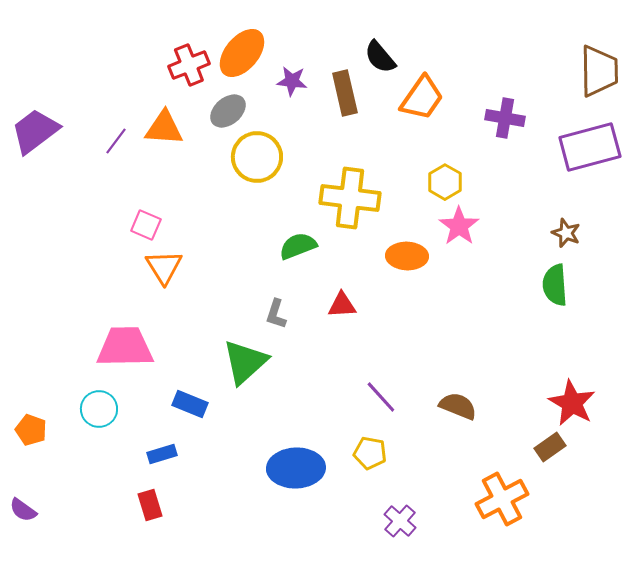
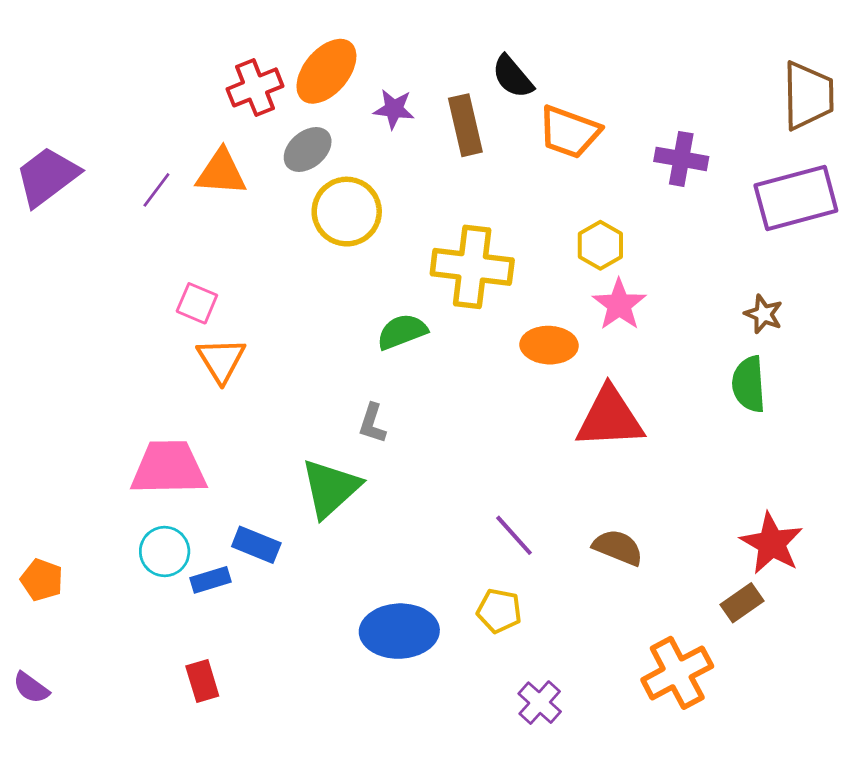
orange trapezoid: (422, 98) -> (569, 132), turned 75
red triangle: (342, 305) -> (610, 418), moved, size x1.8
cyan circle: (99, 409) -> (165, 551), moved
blue rectangle: (162, 454) -> (210, 580), moved

